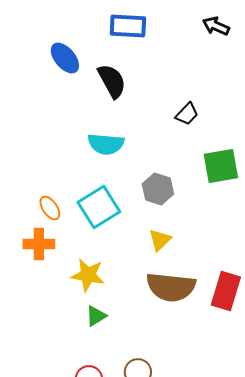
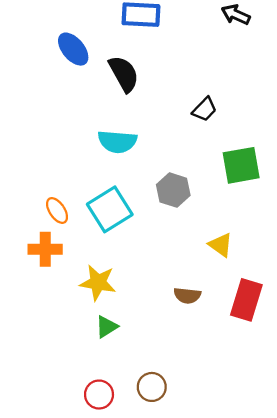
yellow triangle: (160, 240) -> (221, 245), moved, turned -40
brown semicircle: (171, 287) -> (187, 296), size x0.5

